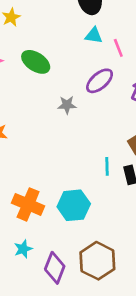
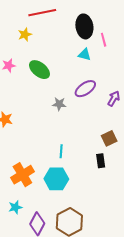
pink line: (118, 48) -> (104, 40), moved
cyan line: (107, 166) -> (61, 151), moved
orange cross: (28, 204) -> (22, 175), turned 30

